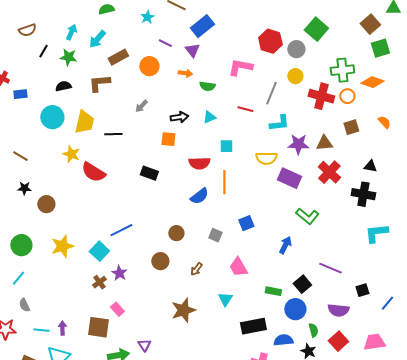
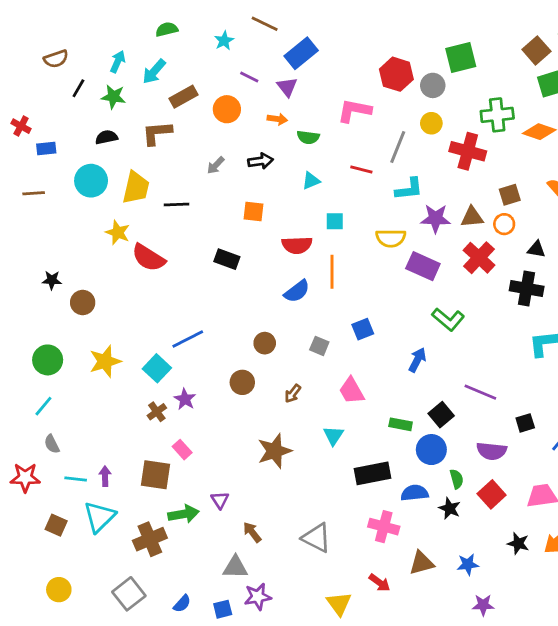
green square: (316, 29) -> (461, 57), turned 35
orange circle: (347, 96) -> (504, 224), moved
black arrow: (179, 117) -> (260, 161), moved
brown line: (20, 156) -> (34, 193), moved, turned -35

